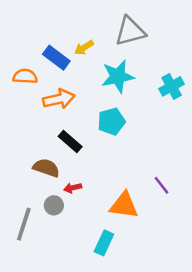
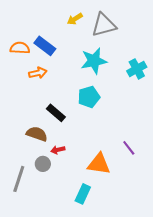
yellow arrow: (84, 48) -> (75, 19), moved
orange semicircle: (25, 76) -> (20, 48), moved
orange arrow: (59, 99) -> (38, 73), moved, size x0.7

